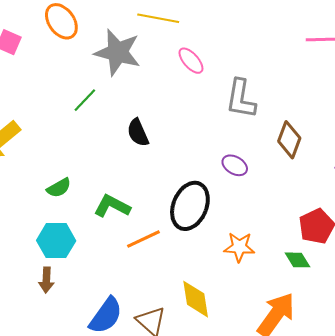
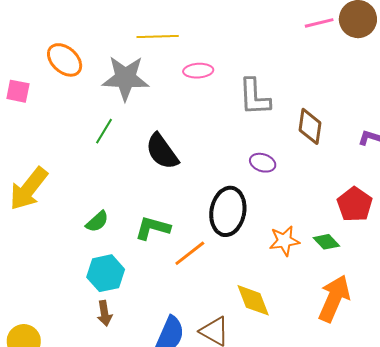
pink ellipse: (191, 61) -> (198, 71), turned -40
black semicircle: (138, 133) -> (162, 151), size x1.4
green diamond: (298, 260) -> (326, 242), moved

